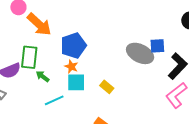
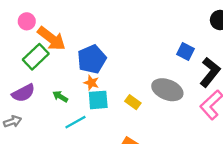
blue square: (157, 46) -> (185, 52), turned 35
gray ellipse: (140, 53) -> (167, 90), moved
green rectangle: (29, 57) -> (36, 57), moved, turned 45

